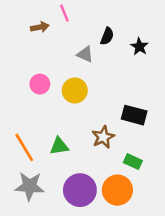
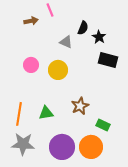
black star: (139, 47) -> (99, 37), moved
black rectangle: (134, 115) -> (108, 60), moved
orange line: (24, 147) -> (19, 114), turned 40

